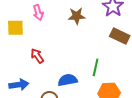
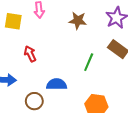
green line: (96, 67) -> (89, 62), moved

